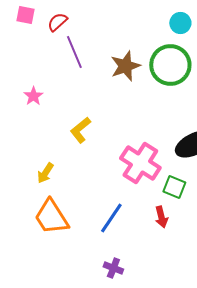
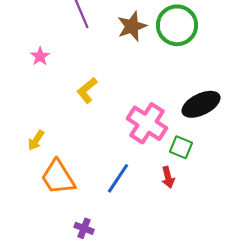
yellow arrow: (45, 173) -> (36, 140), moved
purple cross: (113, 268) -> (84, 228), moved

